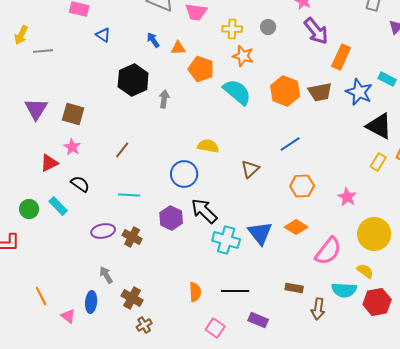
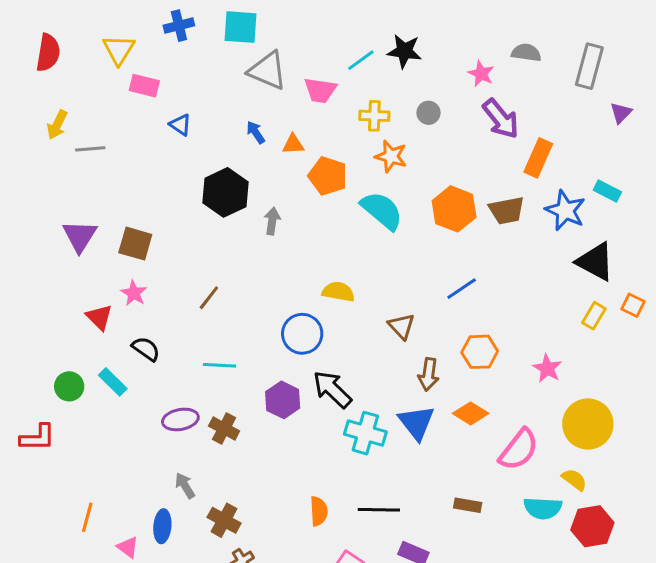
red triangle: (49, 163) -> (99, 317), turned -48
brown triangle: (250, 169) -> (401, 326), turned -30
orange line: (41, 296) -> (87, 517), turned 42
brown arrow: (318, 309) -> (428, 374), moved

